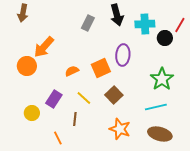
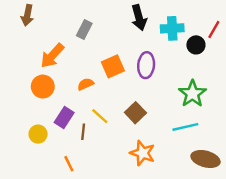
gray rectangle: (88, 23) -> (84, 30), moved
orange circle: (27, 66) -> (43, 87), moved
orange square: (101, 68) -> (113, 66), moved
brown line: (75, 119) -> (83, 132), moved
brown ellipse: (160, 134) -> (205, 159), moved

